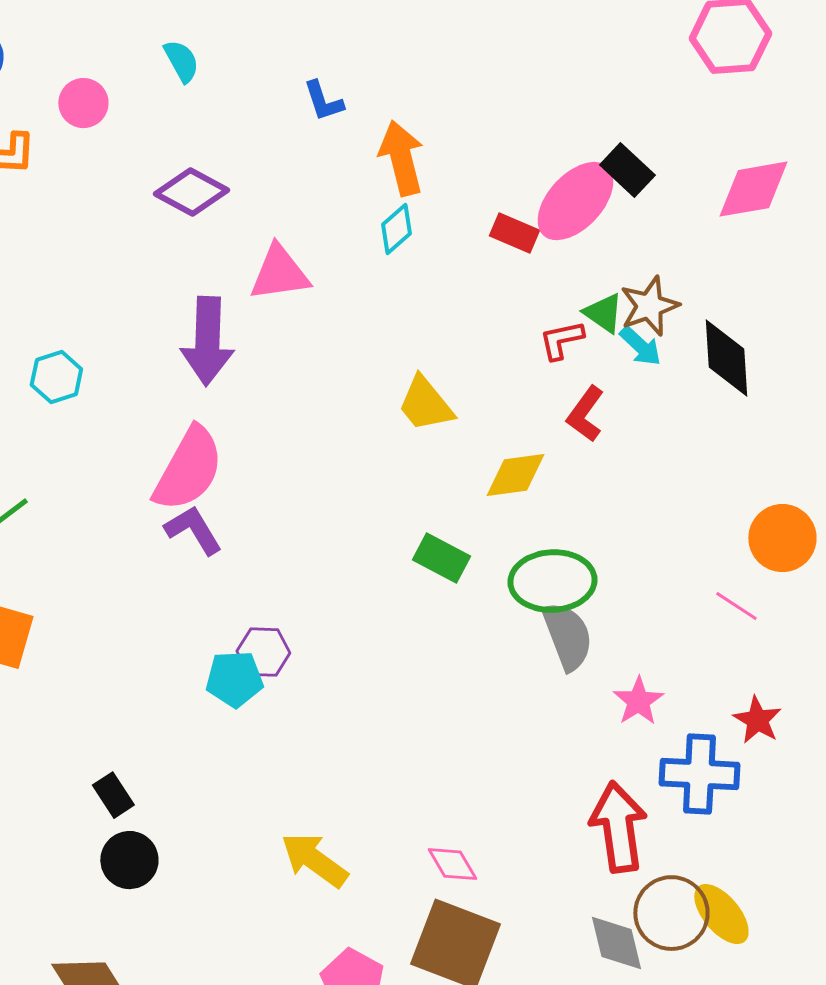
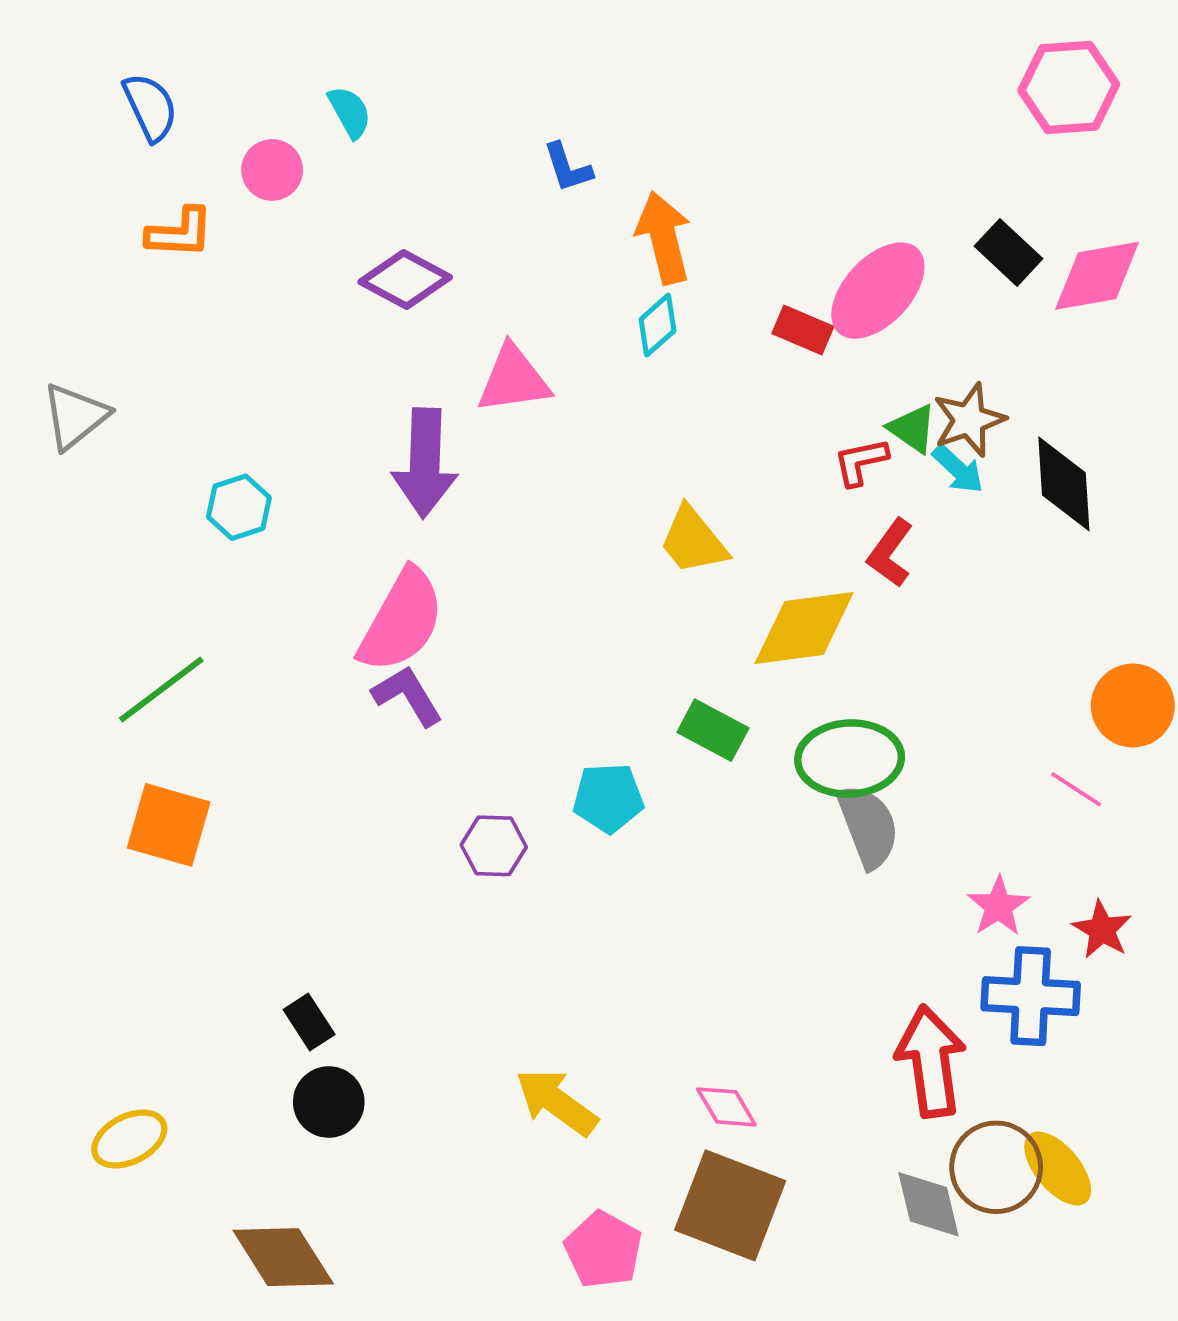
cyan semicircle: (181, 61) -> (350, 112), moved
black rectangle: (627, 170) -> (1008, 252), moved
yellow diamond: (515, 475) -> (804, 628), size x1.4
cyan pentagon: (234, 679) -> (608, 798), moved
pink star: (638, 701) -> (999, 906), moved

